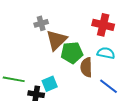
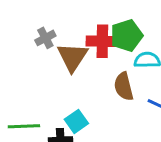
red cross: (103, 25) -> (102, 41), moved
green pentagon: (72, 53) -> (127, 36), moved

